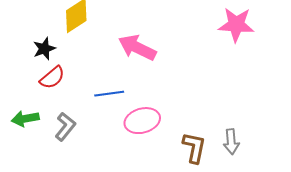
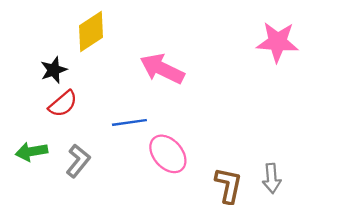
pink ellipse: (142, 121) -> (168, 154), turned 64

